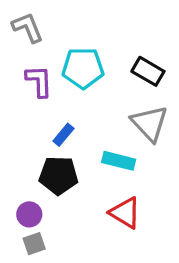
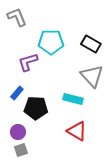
purple L-shape: (39, 81) -> (28, 62), moved, turned -105
blue rectangle: (63, 135) -> (17, 93), moved

